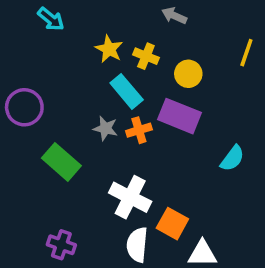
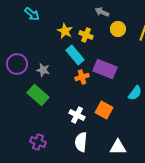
yellow circle: (188, 74) -> (118, 29), moved
gray star: (105, 128) -> (43, 70), moved
white cross: (130, 197) -> (77, 115), size x0.7
orange square: (172, 224) -> (104, 110), moved

